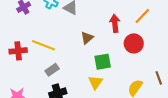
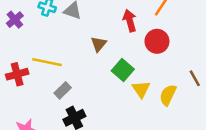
green square: (103, 62) -> (123, 70), turned -30
yellow triangle: (95, 82) -> (141, 89), moved

